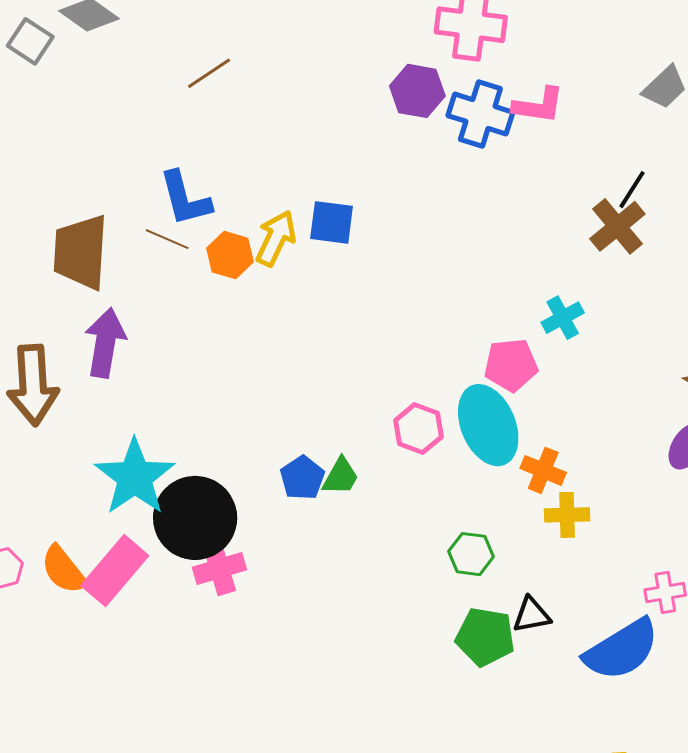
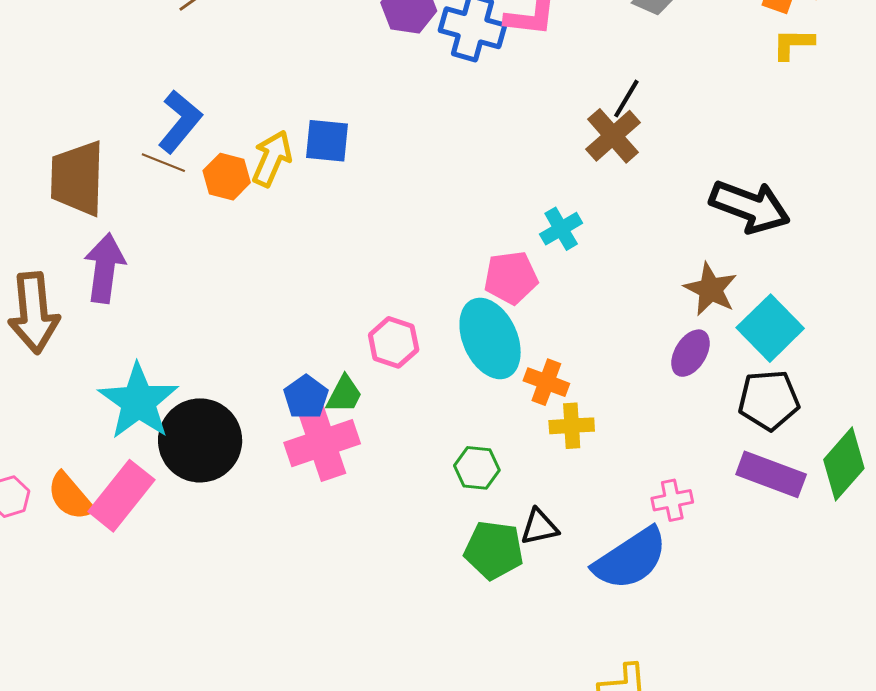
blue L-shape: (185, 199) -> (180, 122), turned -124
pink hexagon: (419, 429) -> (394, 342), moved
pink cross: (219, 568) -> (322, 443), moved, size x1.4

